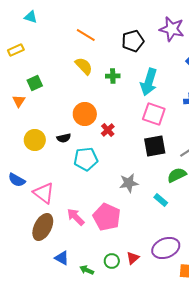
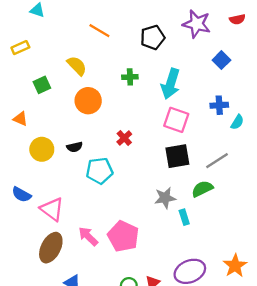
yellow semicircle: (84, 66) -> (77, 66), moved
orange triangle: (19, 101) -> (20, 119), moved, turned -40
orange circle: (85, 114) -> (88, 101), moved
gray star: (129, 183) -> (165, 198), moved
cyan rectangle: (161, 200) -> (184, 217), turned 32

